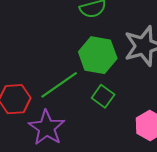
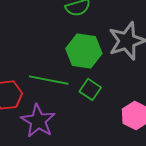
green line: (59, 85) -> (49, 80), turned 48

